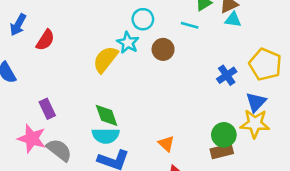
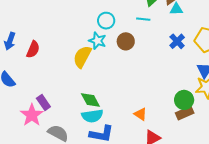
blue cross: (227, 75) -> (177, 41), moved
pink star: (32, 139) -> (32, 115), moved, turned 30

